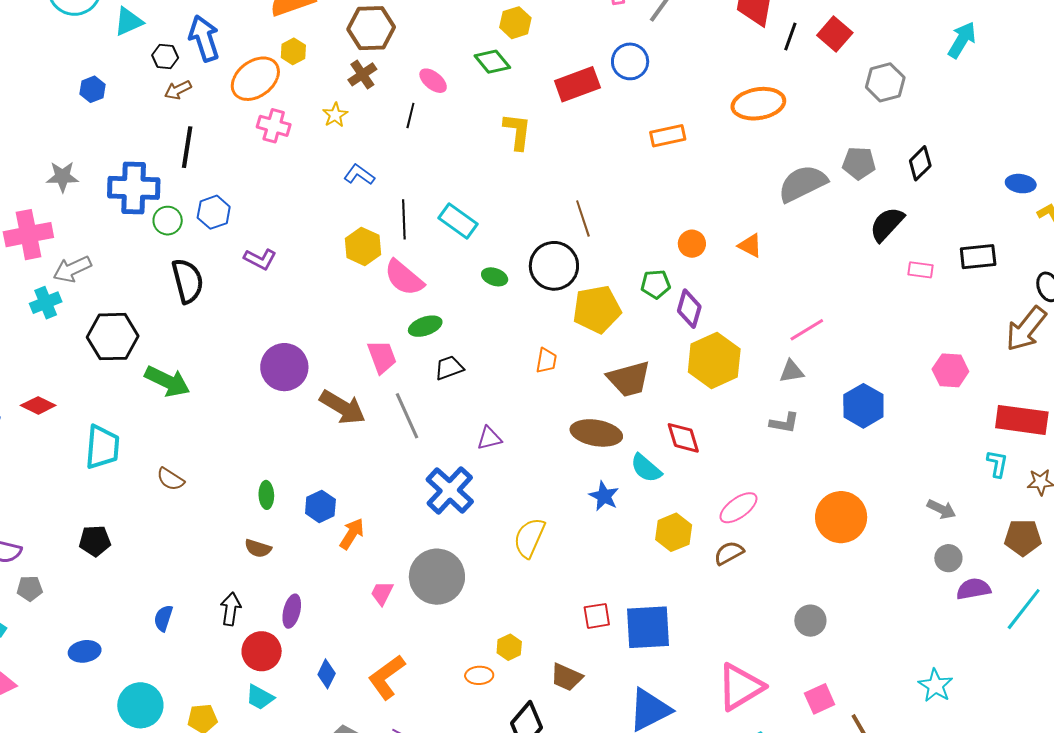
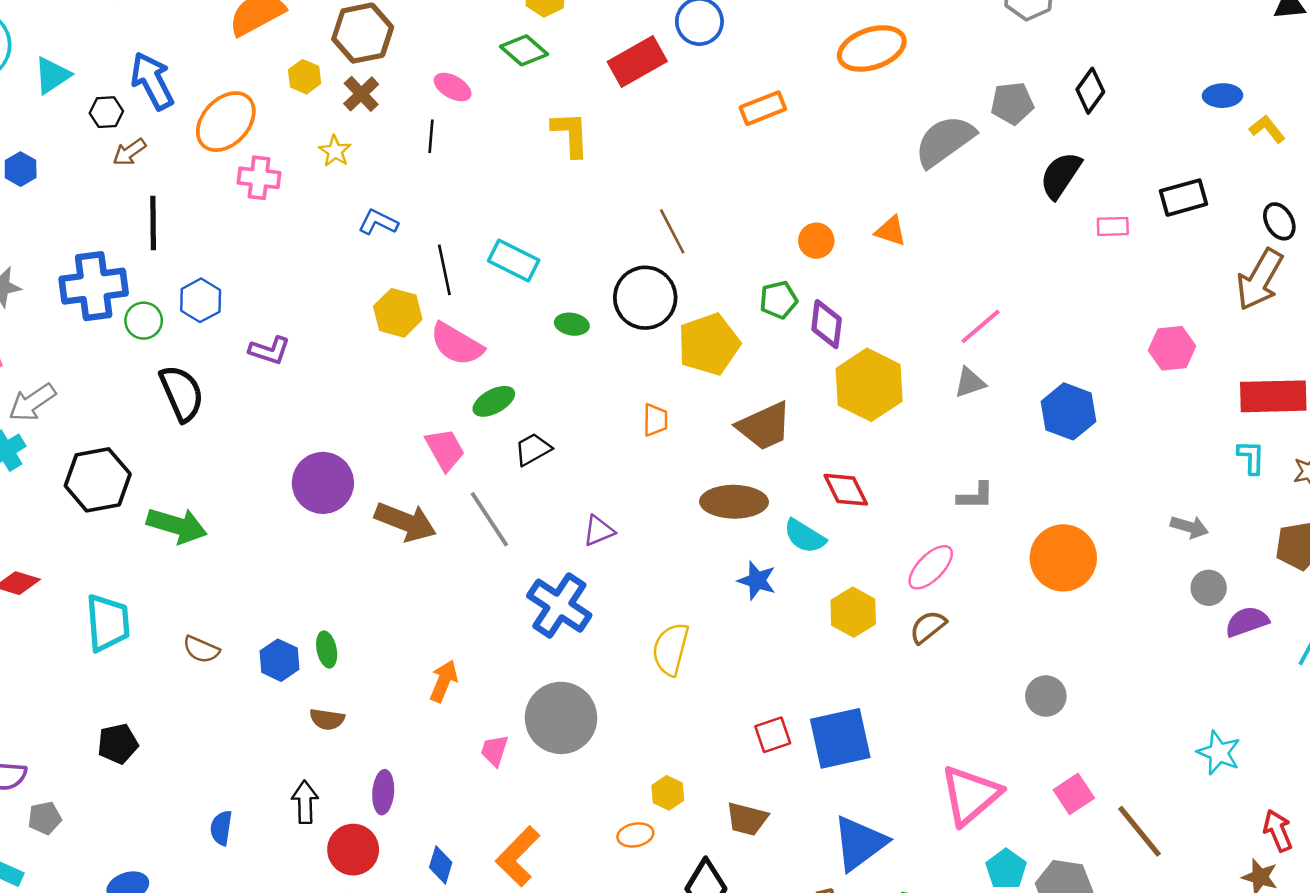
yellow hexagon: (293, 51) -> (305, 77), moved
gray L-shape: (784, 423) -> (975, 496), moved
blue hexagon: (320, 506) -> (279, 660), moved

